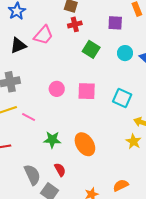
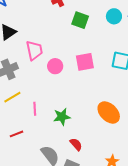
pink trapezoid: (43, 35) -> (34, 50), moved, turned -40
pink line: (29, 117) -> (35, 109), moved, turned 72
orange ellipse: (85, 144) -> (109, 112), moved

